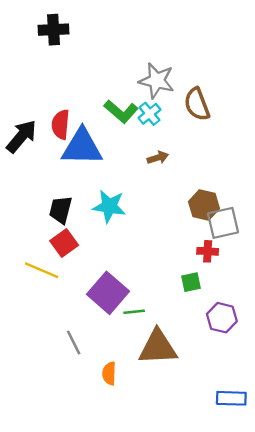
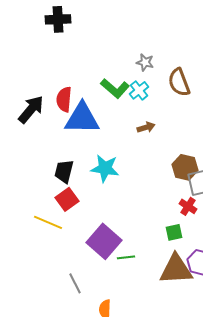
gray star: (157, 81) -> (145, 62), size x0.6
red cross: (208, 251) -> (188, 206), turned 30
brown triangle: (158, 347) -> (176, 269), moved

